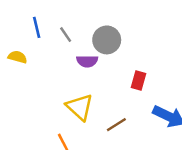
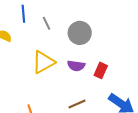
purple semicircle: (87, 61) -> (76, 66), moved
yellow triangle: (80, 107) -> (43, 62), moved, turned 40

